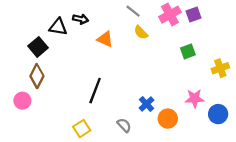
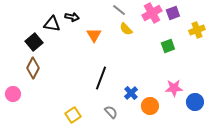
orange triangle: (105, 39) -> (94, 35), turned 35
yellow cross: (220, 68) -> (197, 30), moved
black line: (95, 91) -> (101, 78), moved
pink circle: (22, 101) -> (13, 94), moved

